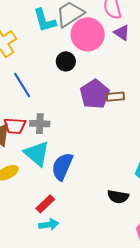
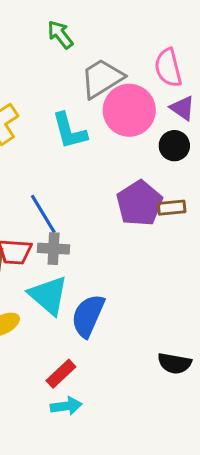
cyan L-shape: (45, 20) -> (69, 131), moved
black circle: (66, 61) -> (174, 146), moved
blue line: (22, 85) -> (43, 214), moved

